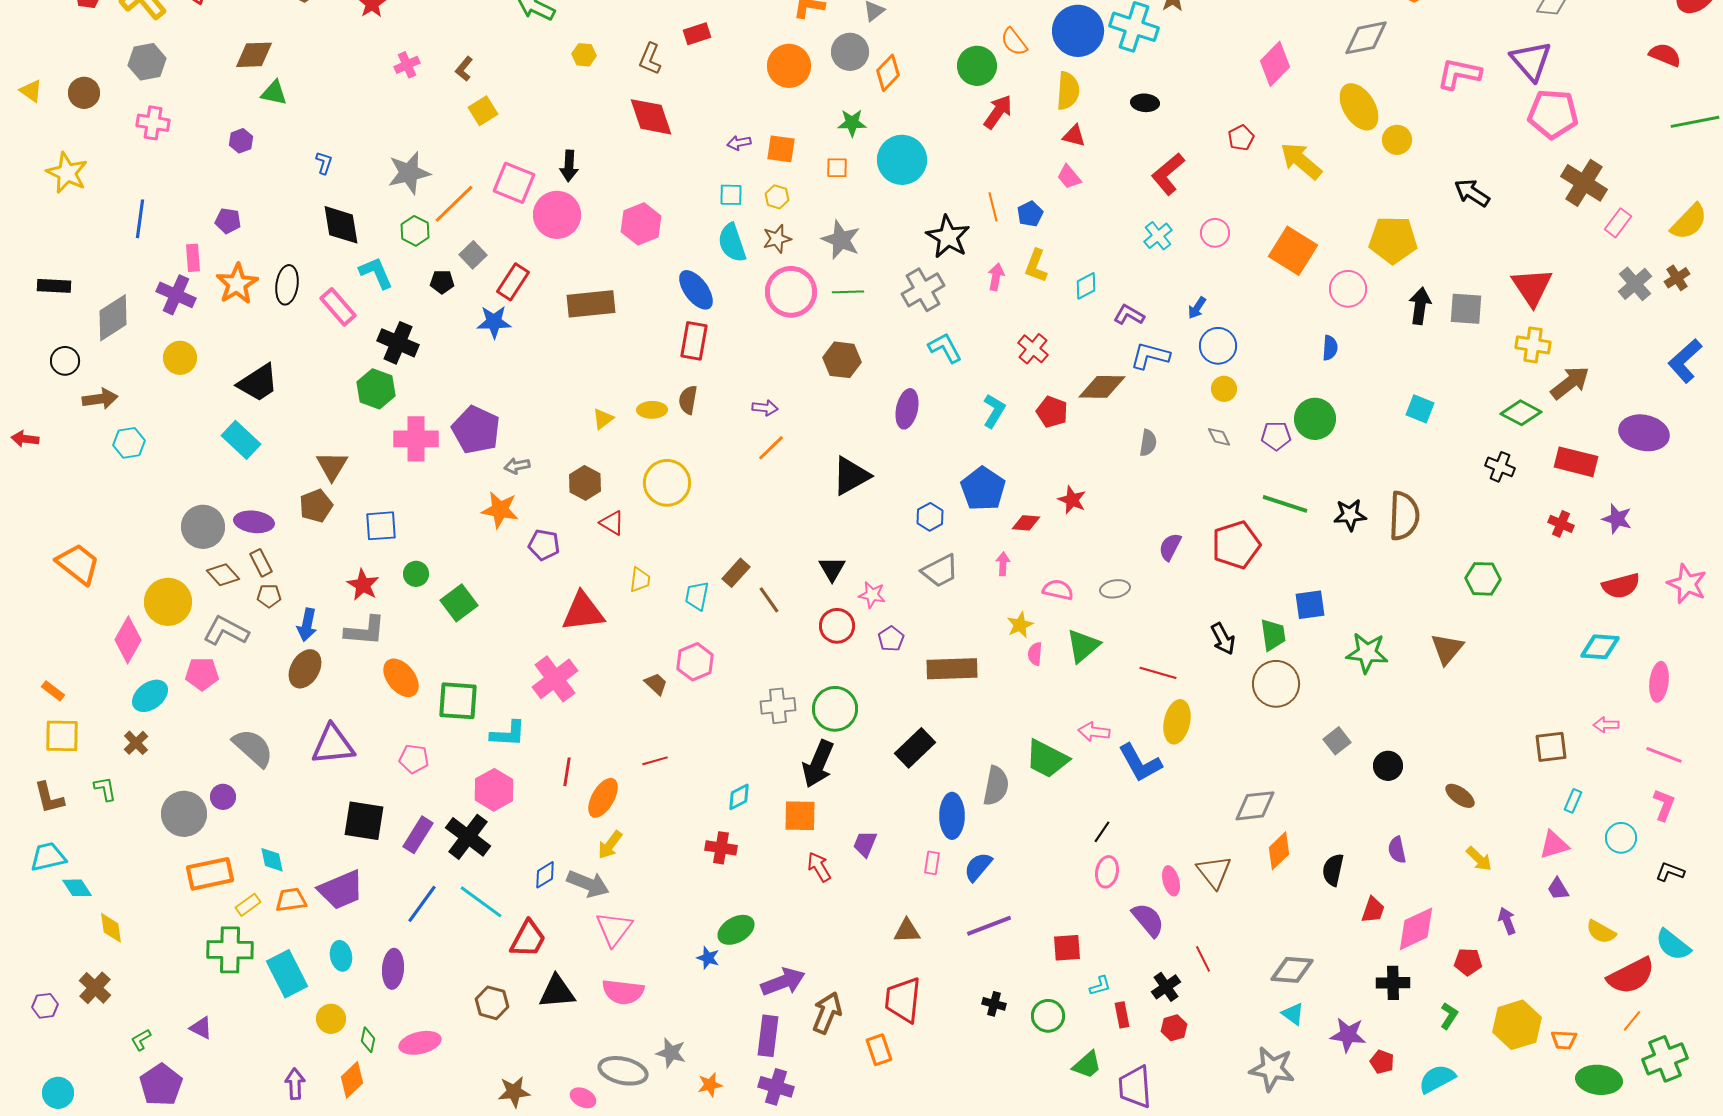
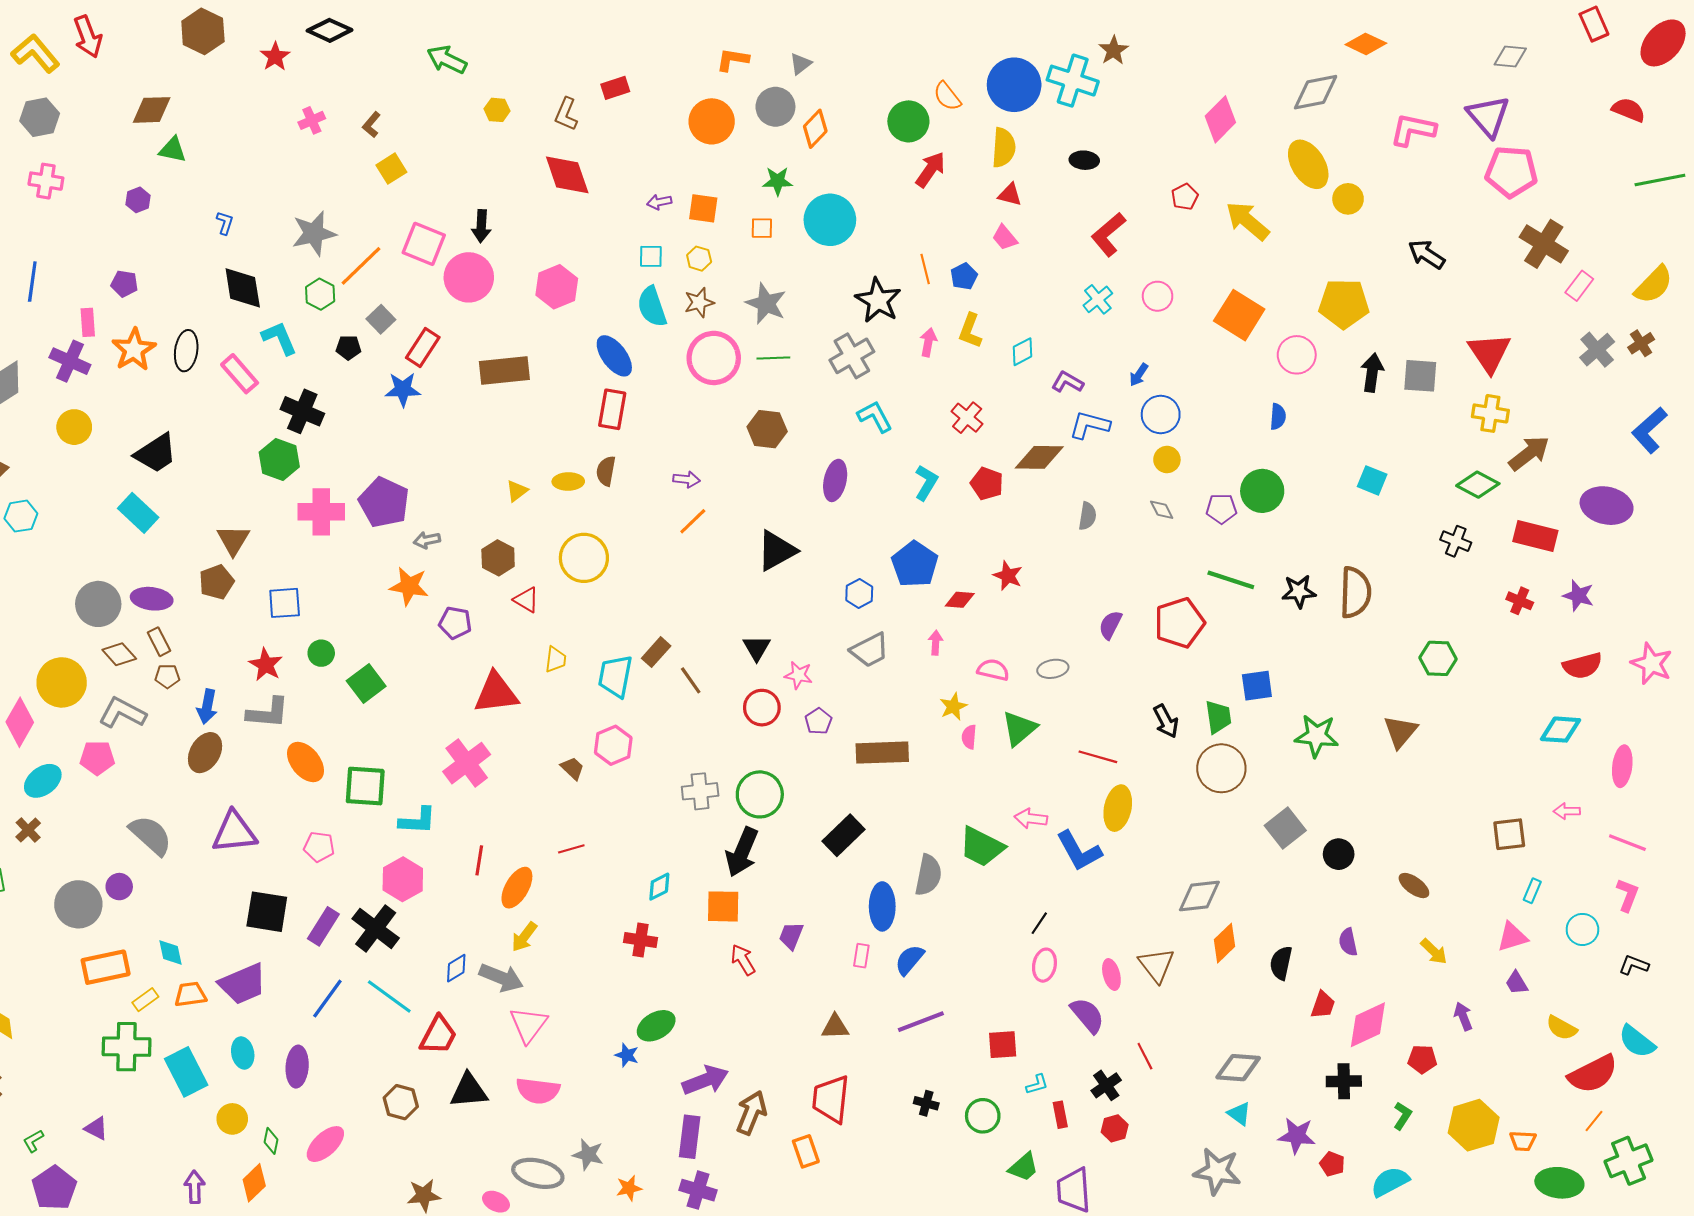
cyan trapezoid: (697, 596) -> (615, 676), size x1.4
gray square: (1337, 741) -> (1285, 828), size x1.4
pink ellipse: (420, 1043) -> (325, 1144), turned -30

